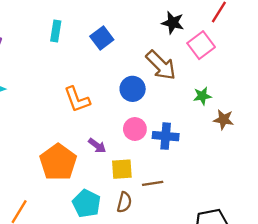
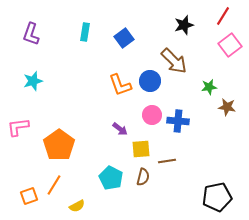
black star: (173, 23) -> (184, 25), turned -30
pink square: (201, 45) -> (230, 45), moved
orange L-shape: (77, 99) -> (120, 85), moved
orange pentagon: (58, 162) -> (59, 145), moved

